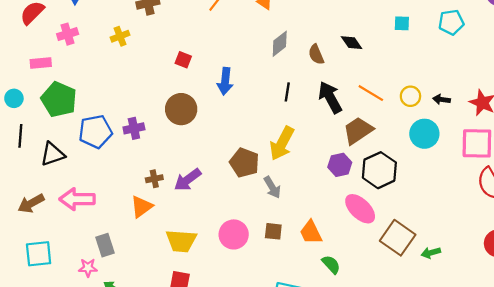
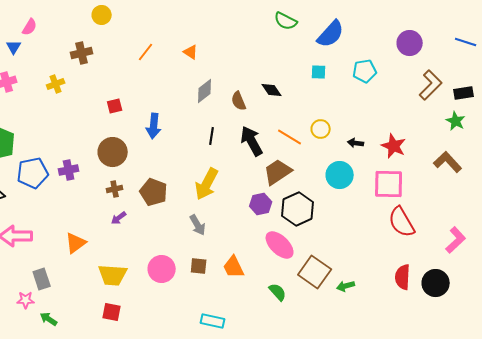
red square: (183, 60) -> (115, 106), turned -35
yellow circle: (410, 96) -> (321, 129), moved
brown pentagon: (244, 163) -> (154, 192), moved
brown cross: (154, 179) -> (115, 189), moved
purple arrow: (188, 180) -> (119, 218), size x0.6
green semicircle: (331, 264) -> (278, 292), moved

